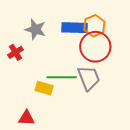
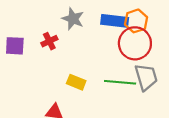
green line: (62, 77) -> (120, 82), moved
gray trapezoid: (89, 78) -> (146, 77), moved

